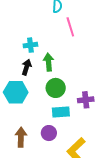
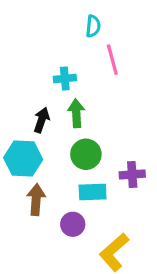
cyan cross: (30, 45) -> (65, 78), moved
brown arrow: (21, 137) -> (36, 200), moved

